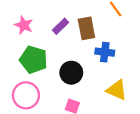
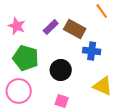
brown rectangle: (86, 28) -> (75, 29), turned -50

